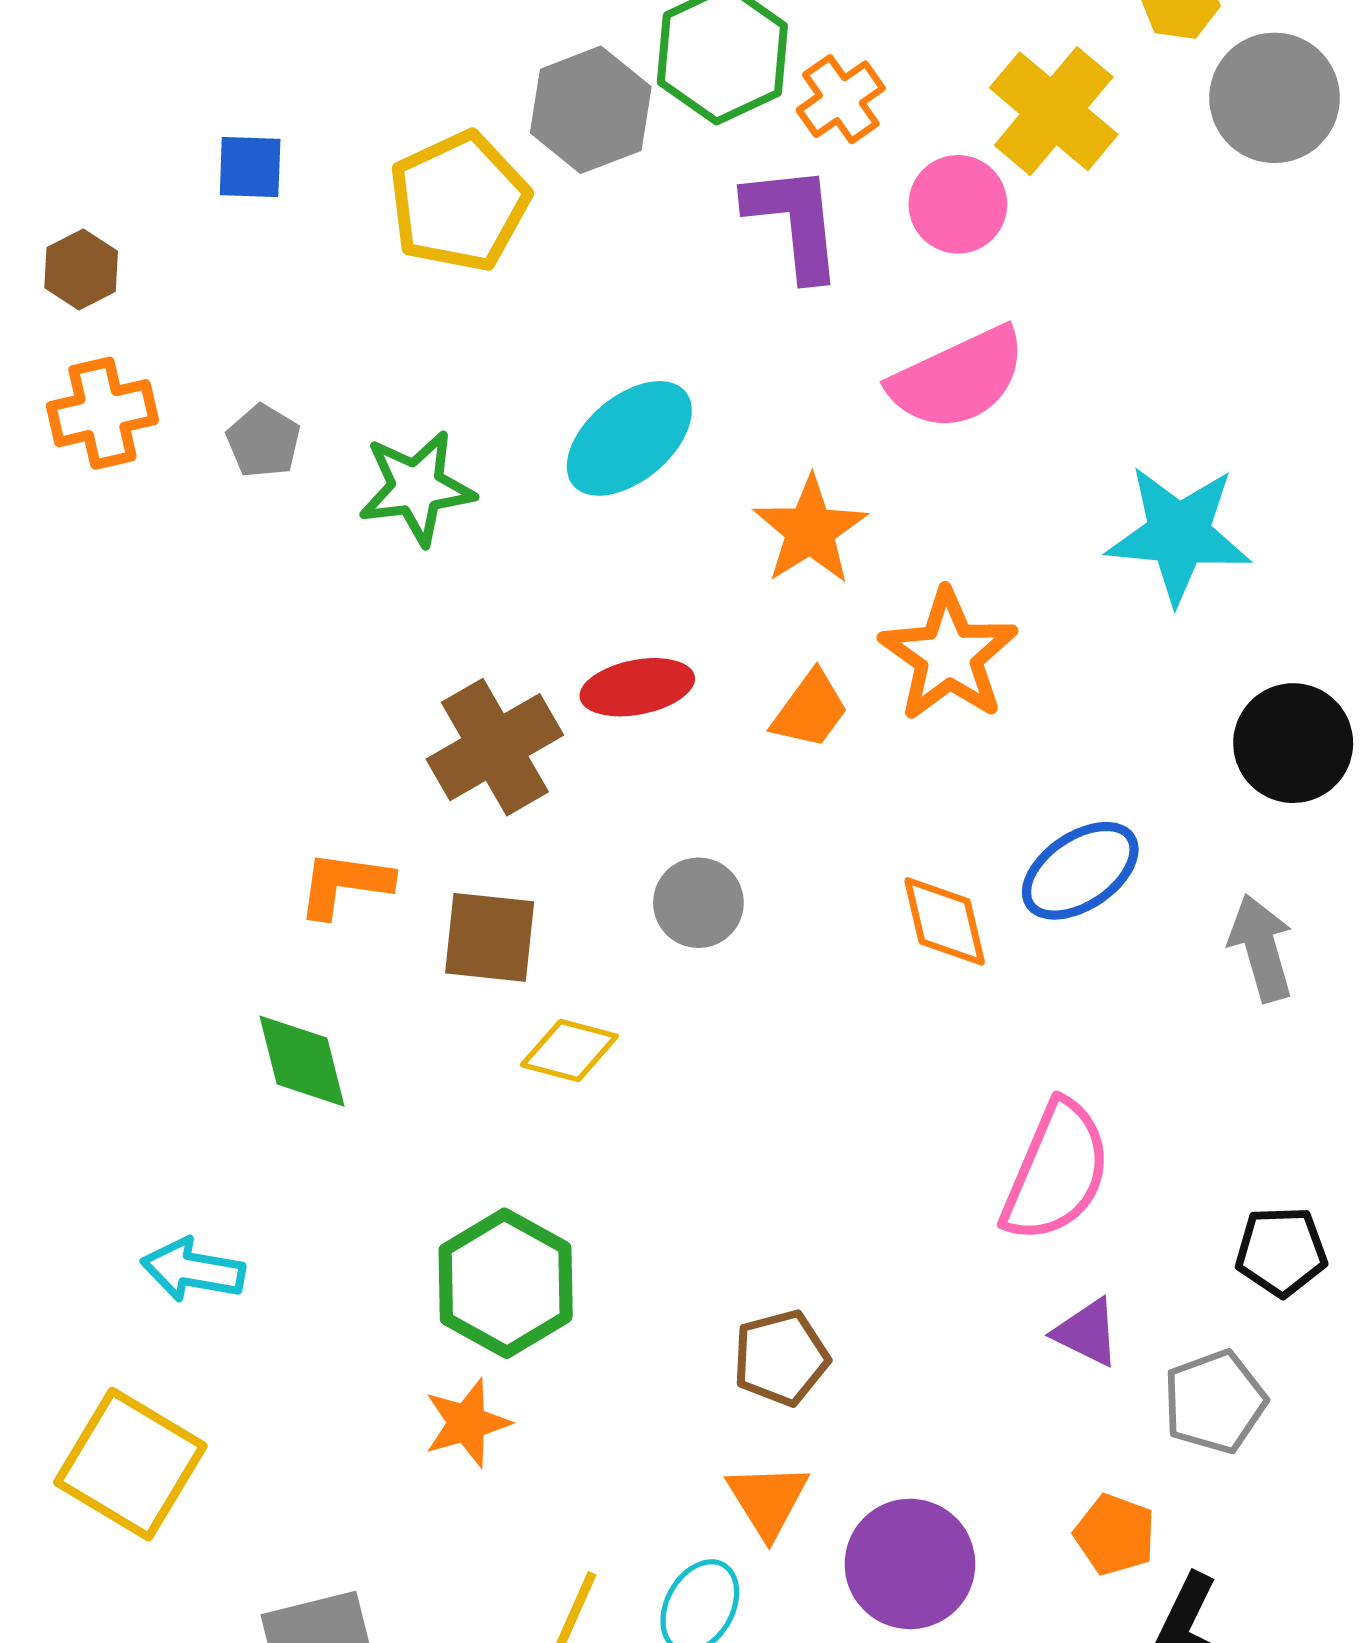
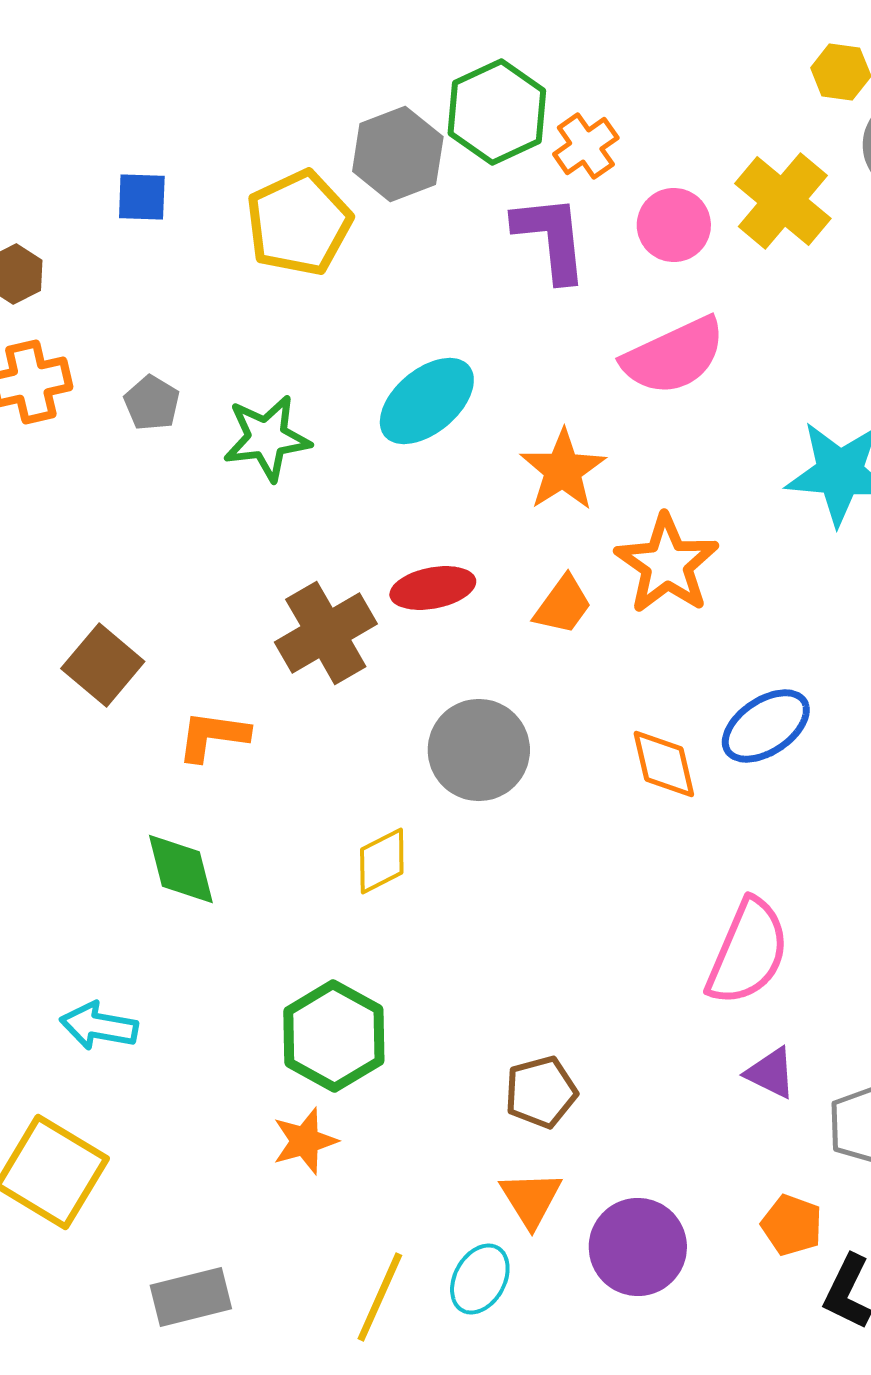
yellow cross: (1054, 111) -> (783, 201), moved
gray circle: (698, 903) -> (479, 750), size x1.5
brown square: (490, 937) -> (103, 665), moved, turned 34
yellow diamond: (569, 1050) -> (382, 861), turned -42

